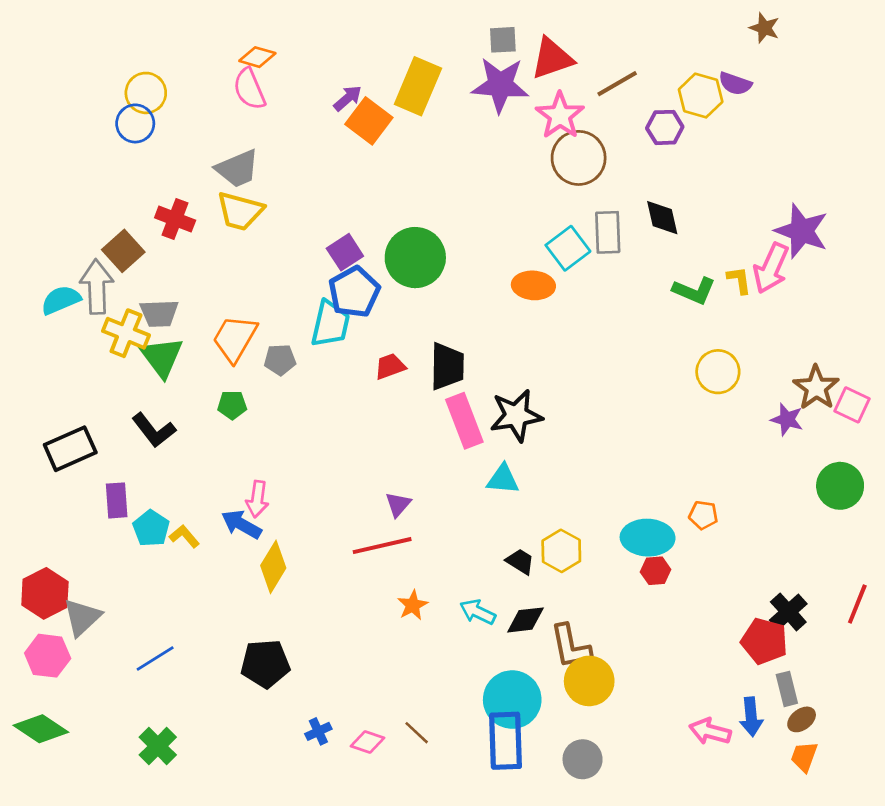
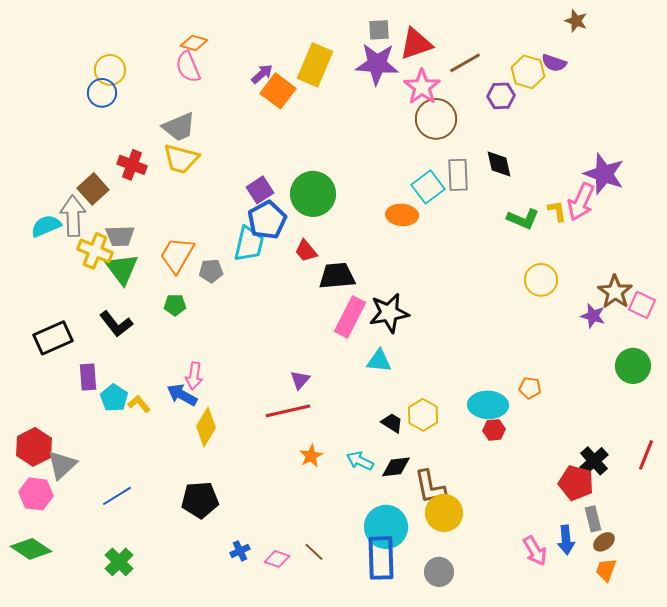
red trapezoid: (390, 366) -> (306, 251), moved, turned -110
black trapezoid: (447, 366) -> (337, 276), turned -96
pink rectangle: (464, 421) -> (350, 317), turned 48
pink arrow: (710, 731) -> (535, 551), turned -136

